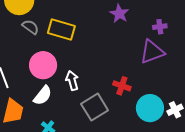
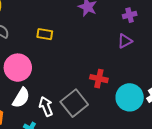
yellow rectangle: (61, 29) -> (45, 34), moved, size x0.6
purple triangle: (152, 52) -> (125, 41), size x0.6
white arrow: (72, 81) -> (46, 106), moved

